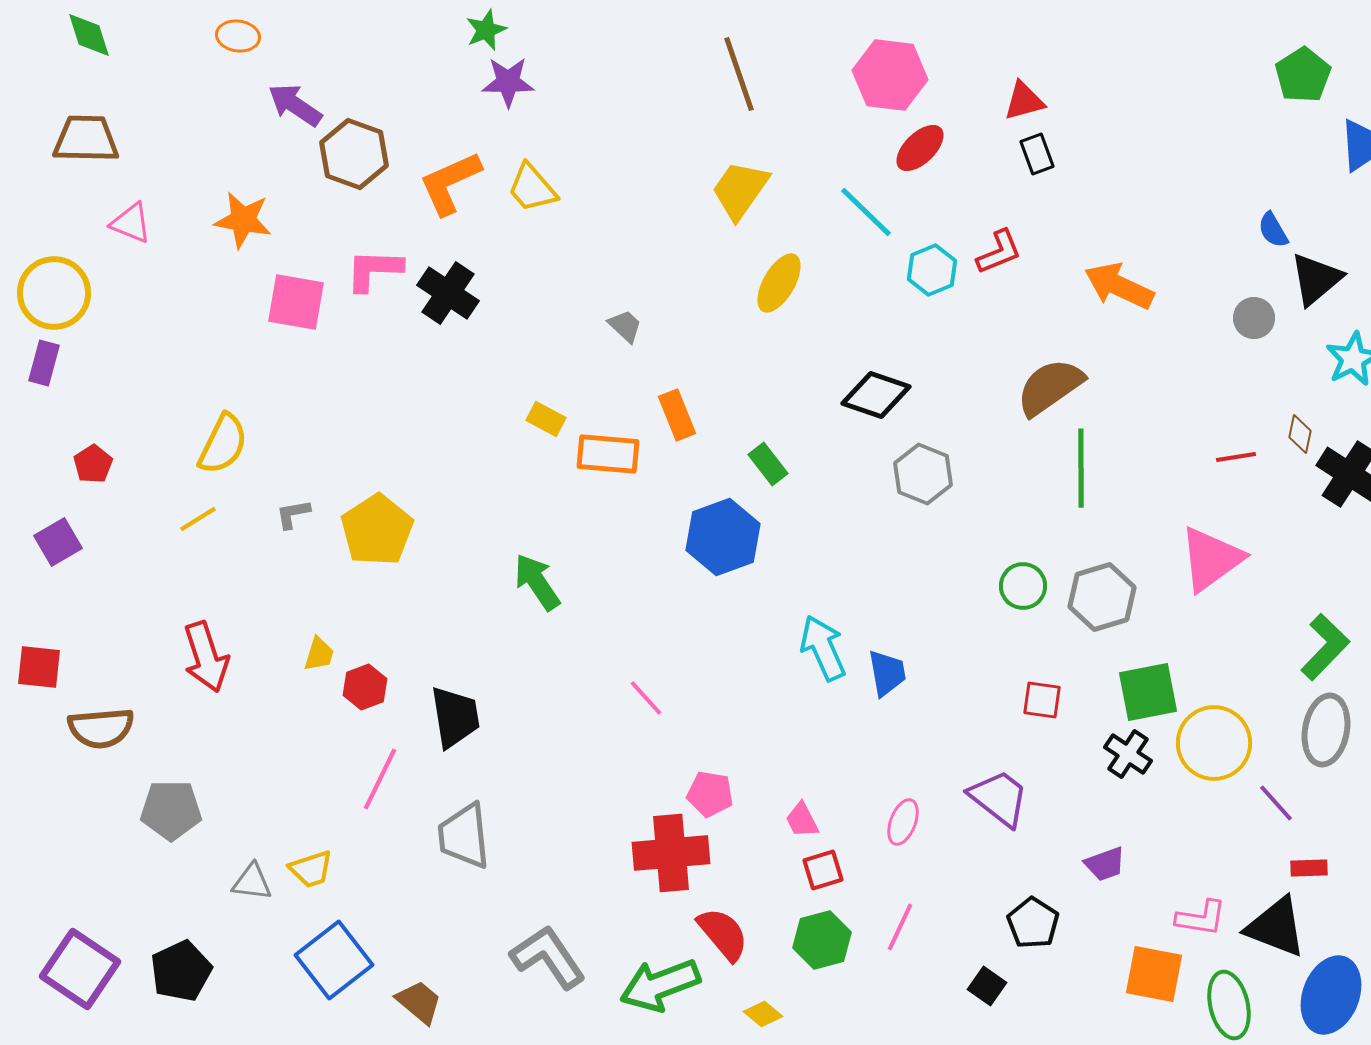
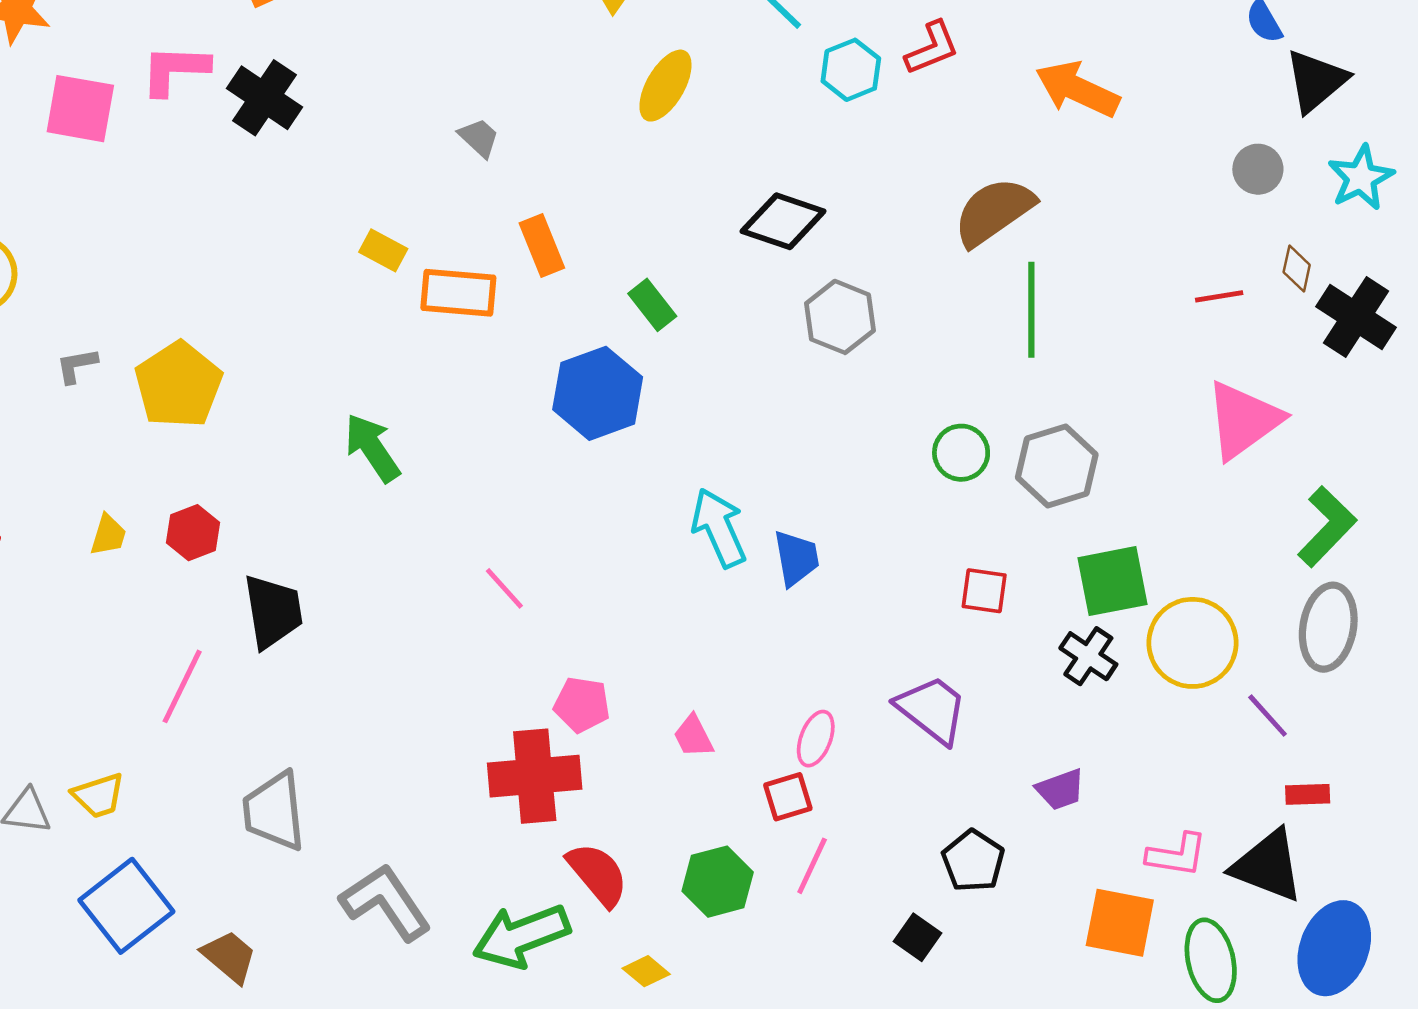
gray circle: (1254, 318) -> (1258, 169), moved
pink triangle: (1211, 559) -> (1243, 420), moved
red hexagon: (365, 687) -> (193, 533), moved
gray trapezoid: (464, 836) -> (274, 811), moved
red square: (823, 870) -> (788, 797), moved

